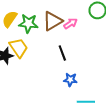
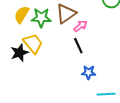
pink arrow: (70, 23) -> (80, 26), moved

